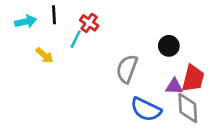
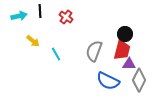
cyan line: (76, 39) -> (56, 54), moved, turned -56
red trapezoid: (193, 78) -> (122, 50), moved
gray diamond: (188, 108) -> (139, 80), turned 30

